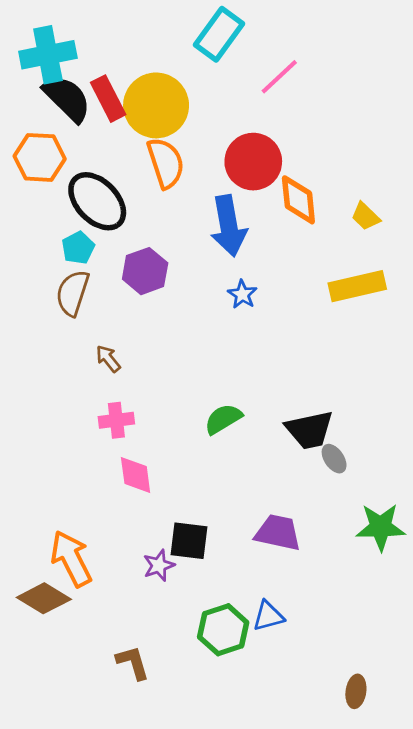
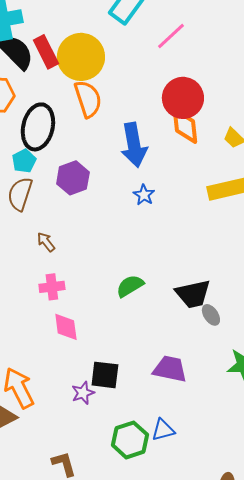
red circle: (253, 162) -> (183, 98), moved
black ellipse: (97, 201) -> (38, 127), turned 57

